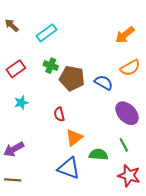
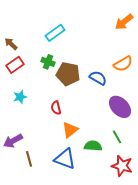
brown arrow: (12, 25) -> (11, 44), moved
cyan rectangle: (47, 33) -> (55, 33), moved
orange arrow: (125, 35) -> (124, 22), moved
brown line: (13, 180) -> (29, 159), moved, turned 70

